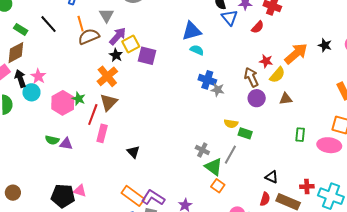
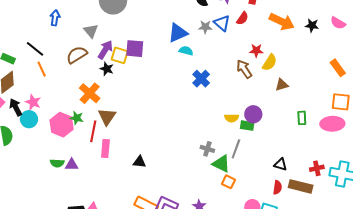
blue triangle: (229, 18) -> (222, 23), moved
orange line: (81, 24) -> (42, 69), moved
yellow square: (131, 44) -> (120, 55), turned -36
orange arrow: (296, 54) -> (282, 22), moved, turned 75
purple square: (147, 56) -> (135, 49), moved
orange cross: (107, 76) -> (90, 93), moved
blue cross: (207, 80) -> (201, 79), turned 36
gray star: (217, 90) -> (205, 27), moved
purple circle: (257, 98) -> (253, 114), moved
black triangle: (133, 152) -> (139, 162), turned -32

